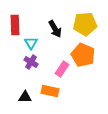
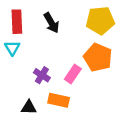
black arrow: (55, 29) -> (51, 23), moved
cyan triangle: (31, 43) -> (12, 48), moved
purple cross: (31, 62) -> (42, 75), moved

